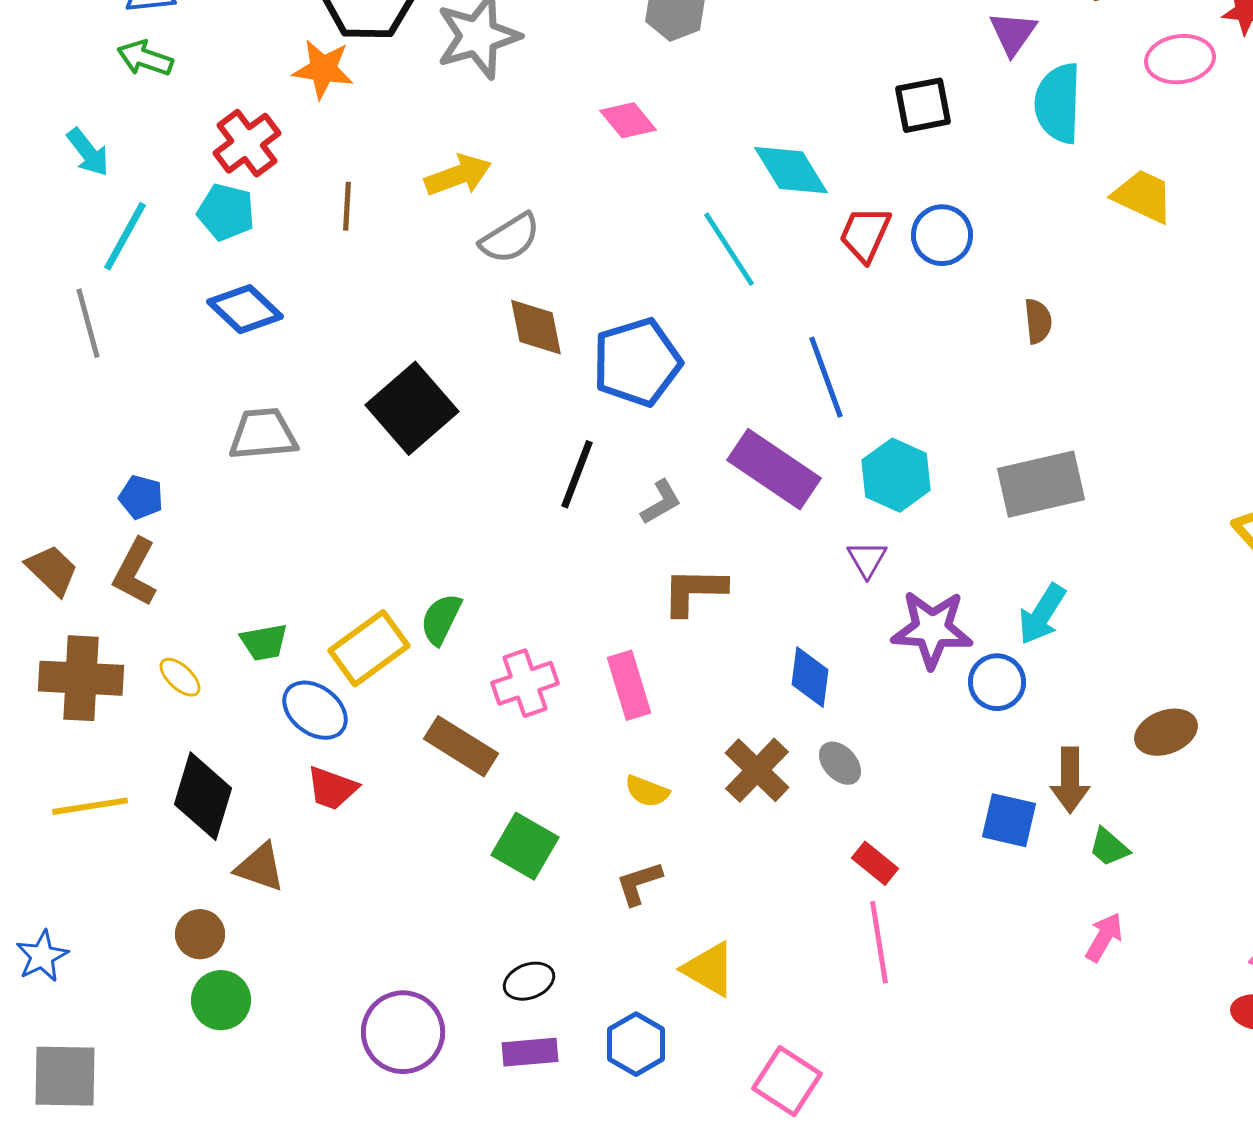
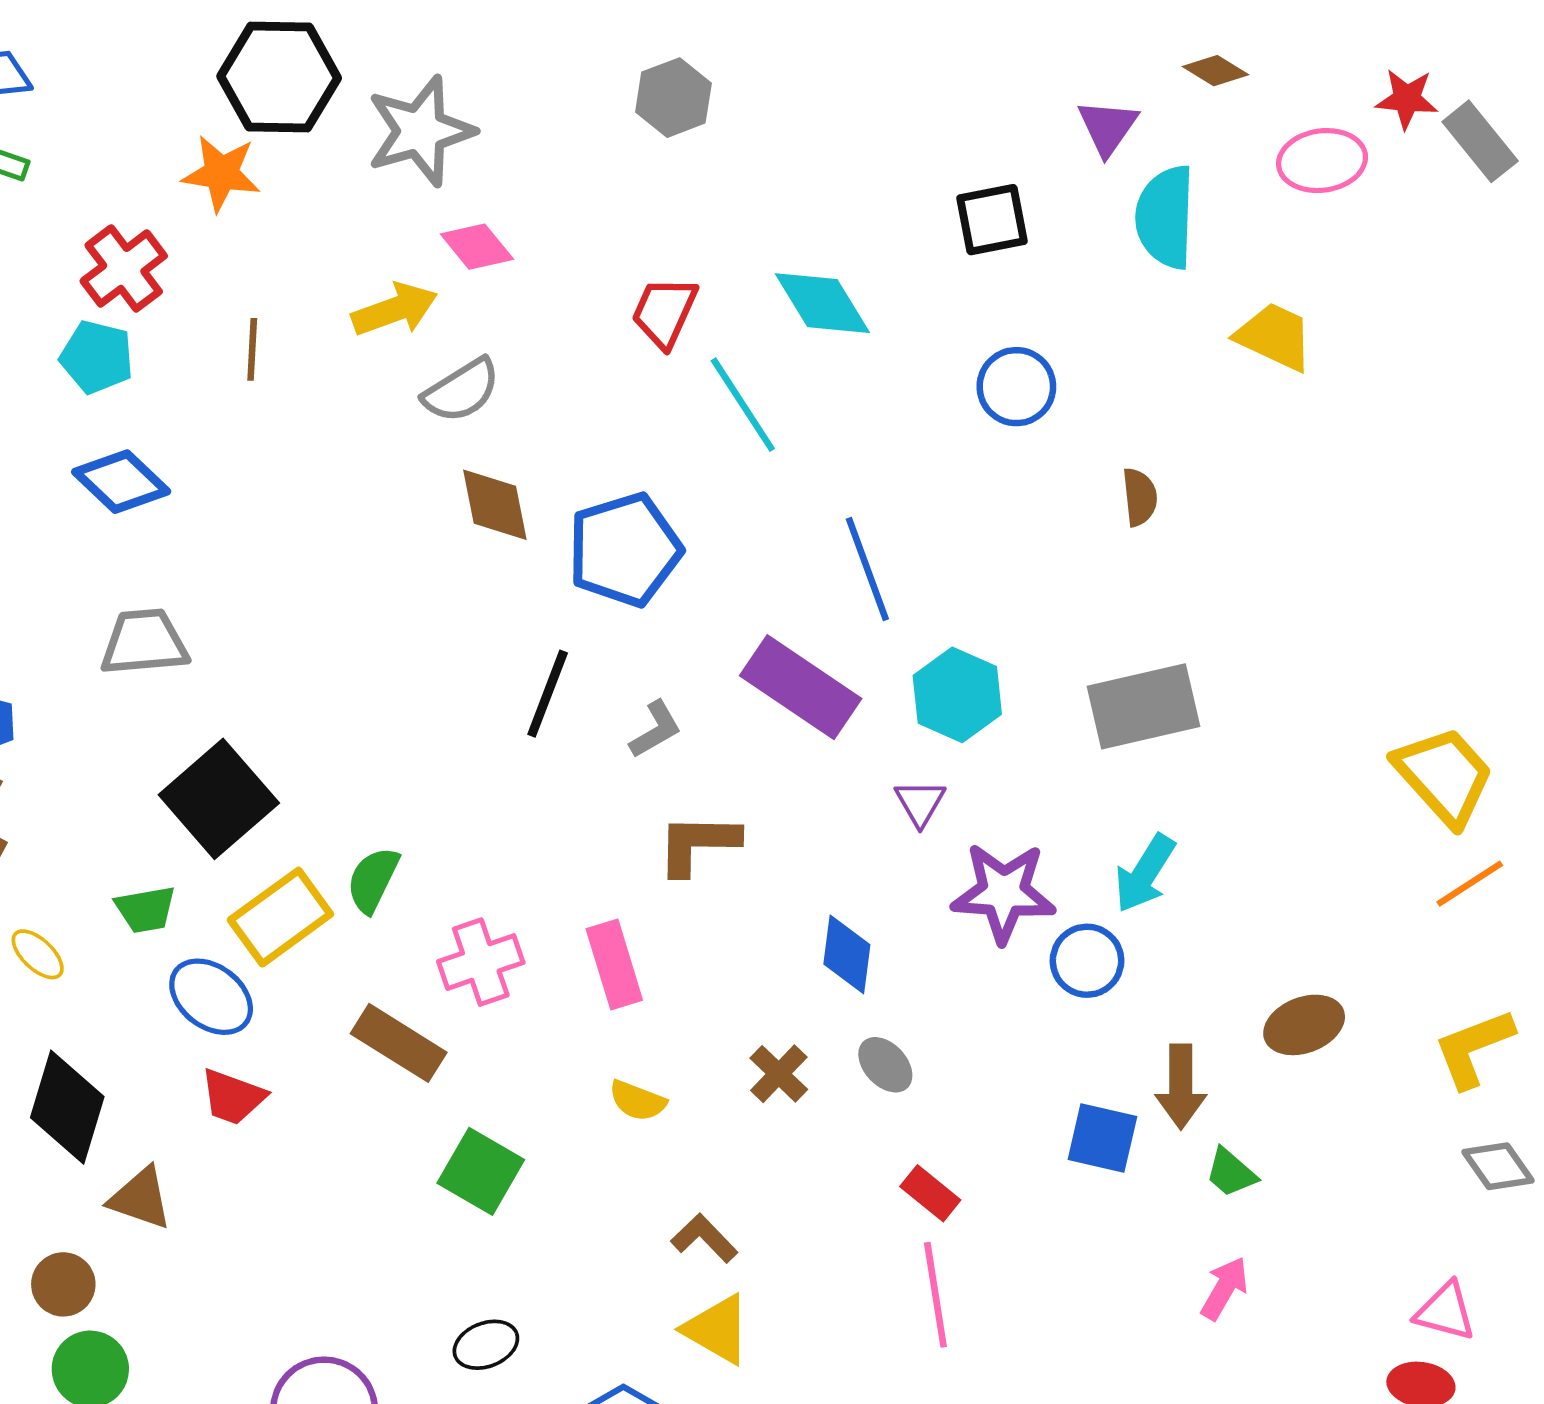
pink diamond: (628, 120) -> (477, 247), moved
red trapezoid: (865, 234) -> (664, 312), moved
black square: (412, 408) -> (219, 799), moved
brown cross: (757, 770) -> (779, 1074), size x0.7
brown L-shape: (639, 883) -> (704, 1238), moved, turned 64

